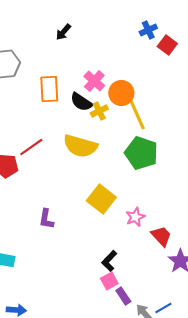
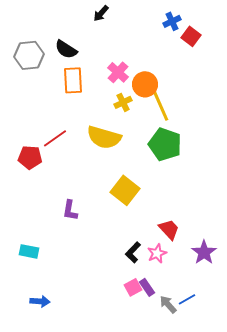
black arrow: (63, 32) -> (101, 13), moved
black semicircle: (81, 102) -> (66, 49), moved
pink star: (135, 217) -> (157, 253), moved
red trapezoid: (161, 236) -> (169, 229), moved
pink square: (109, 281) -> (133, 287), moved

